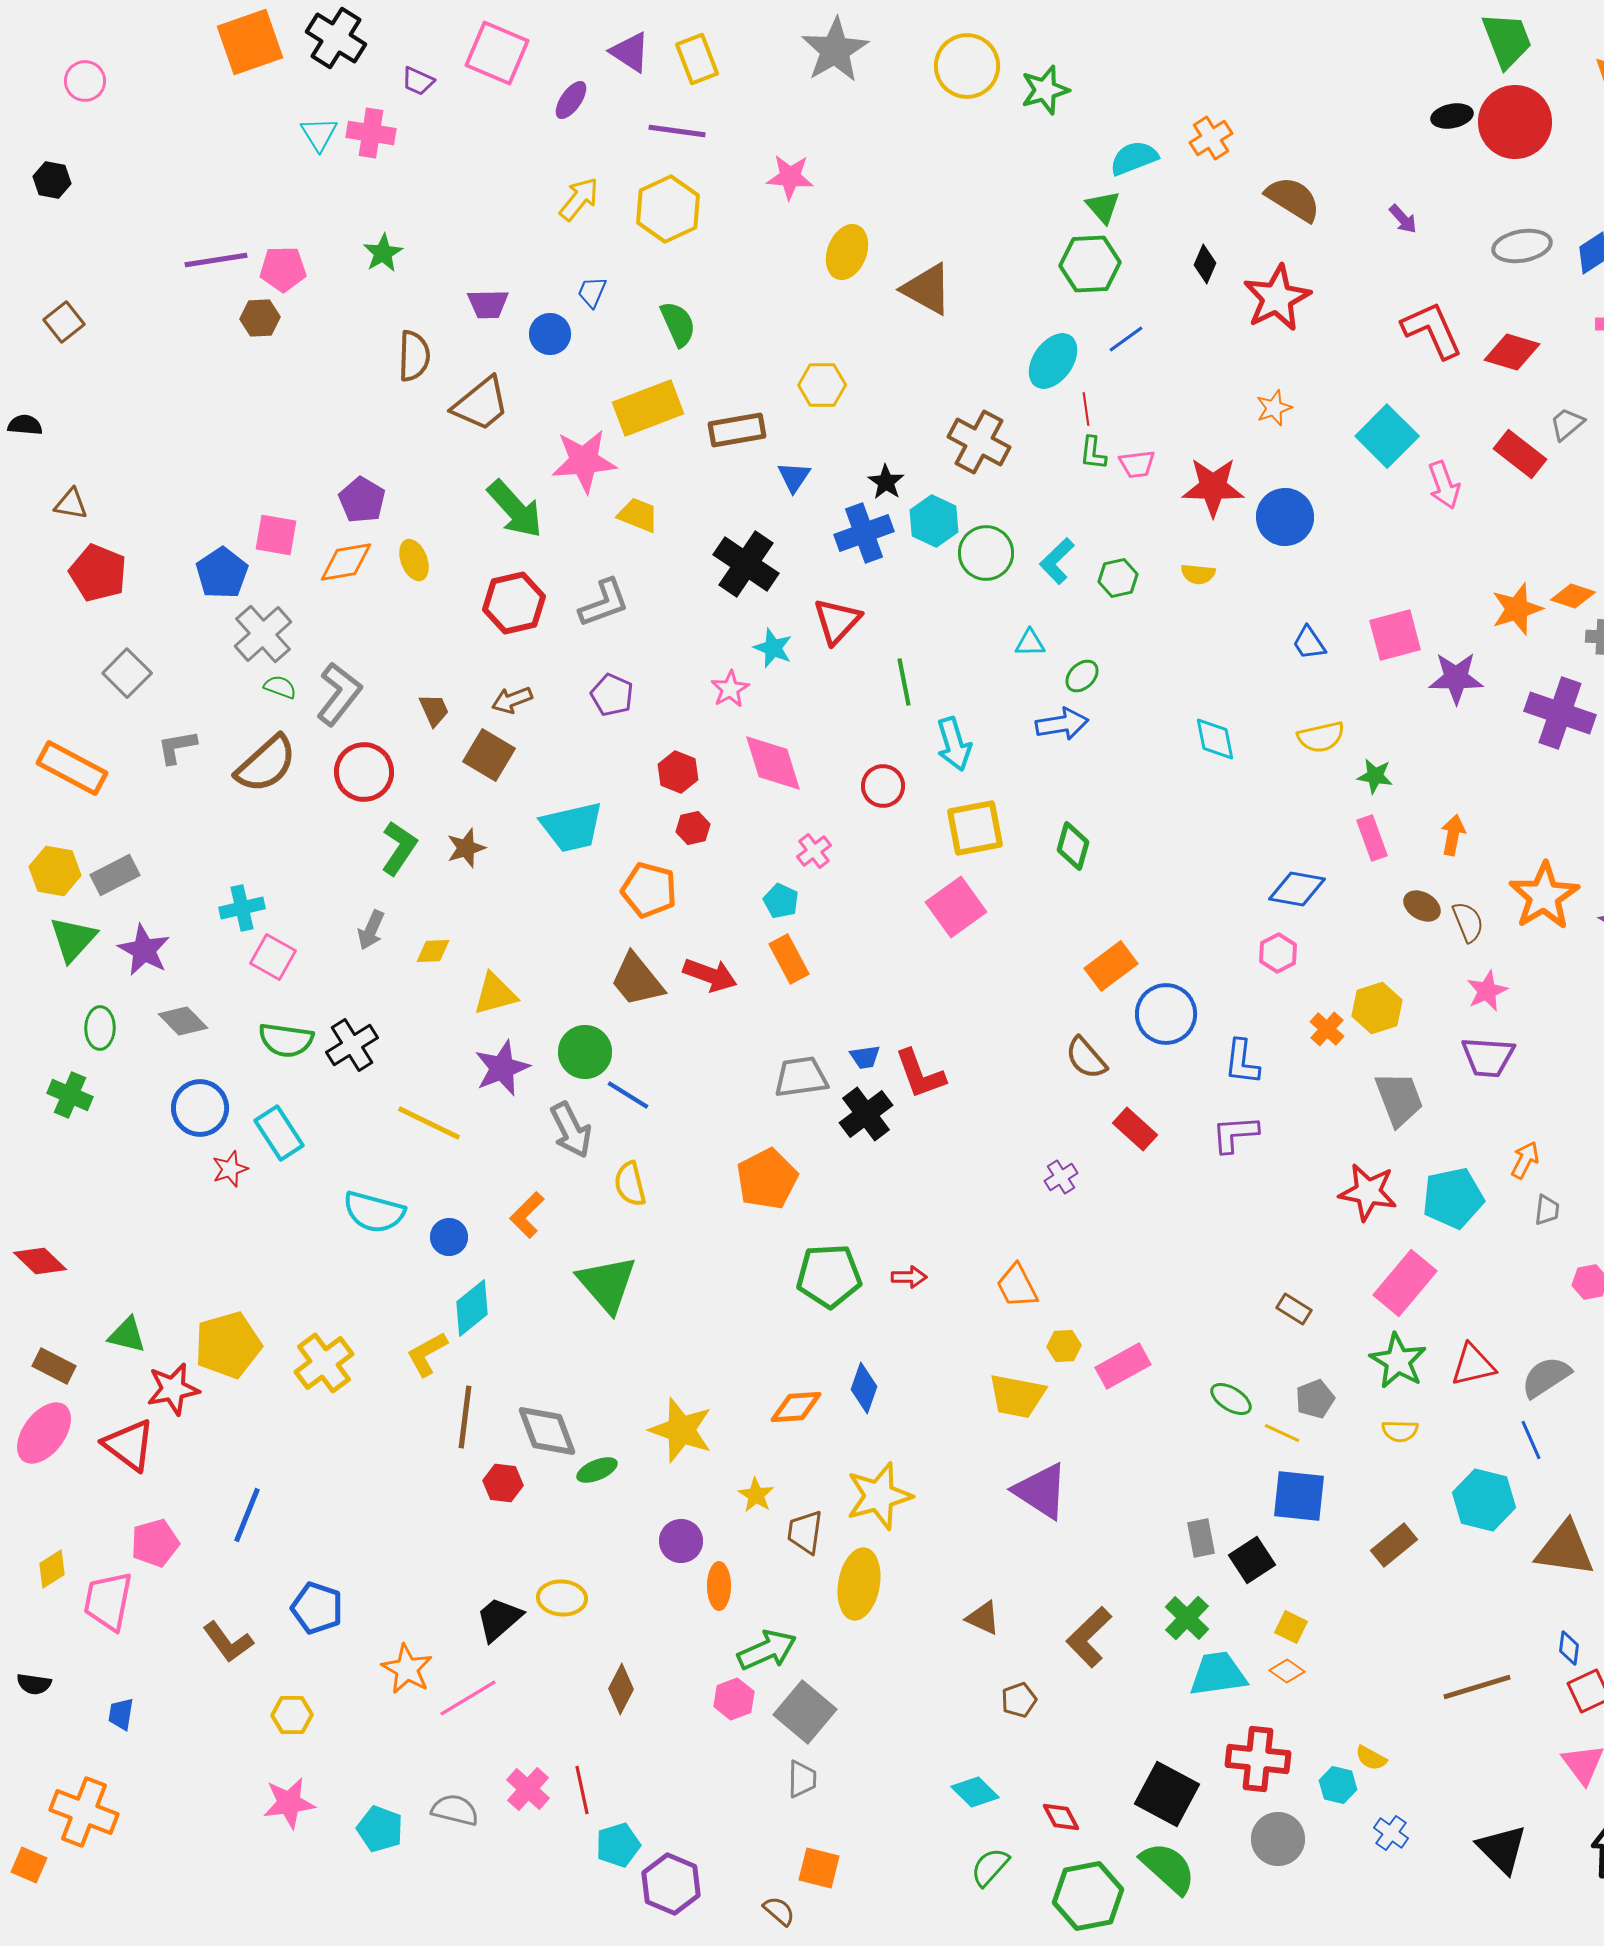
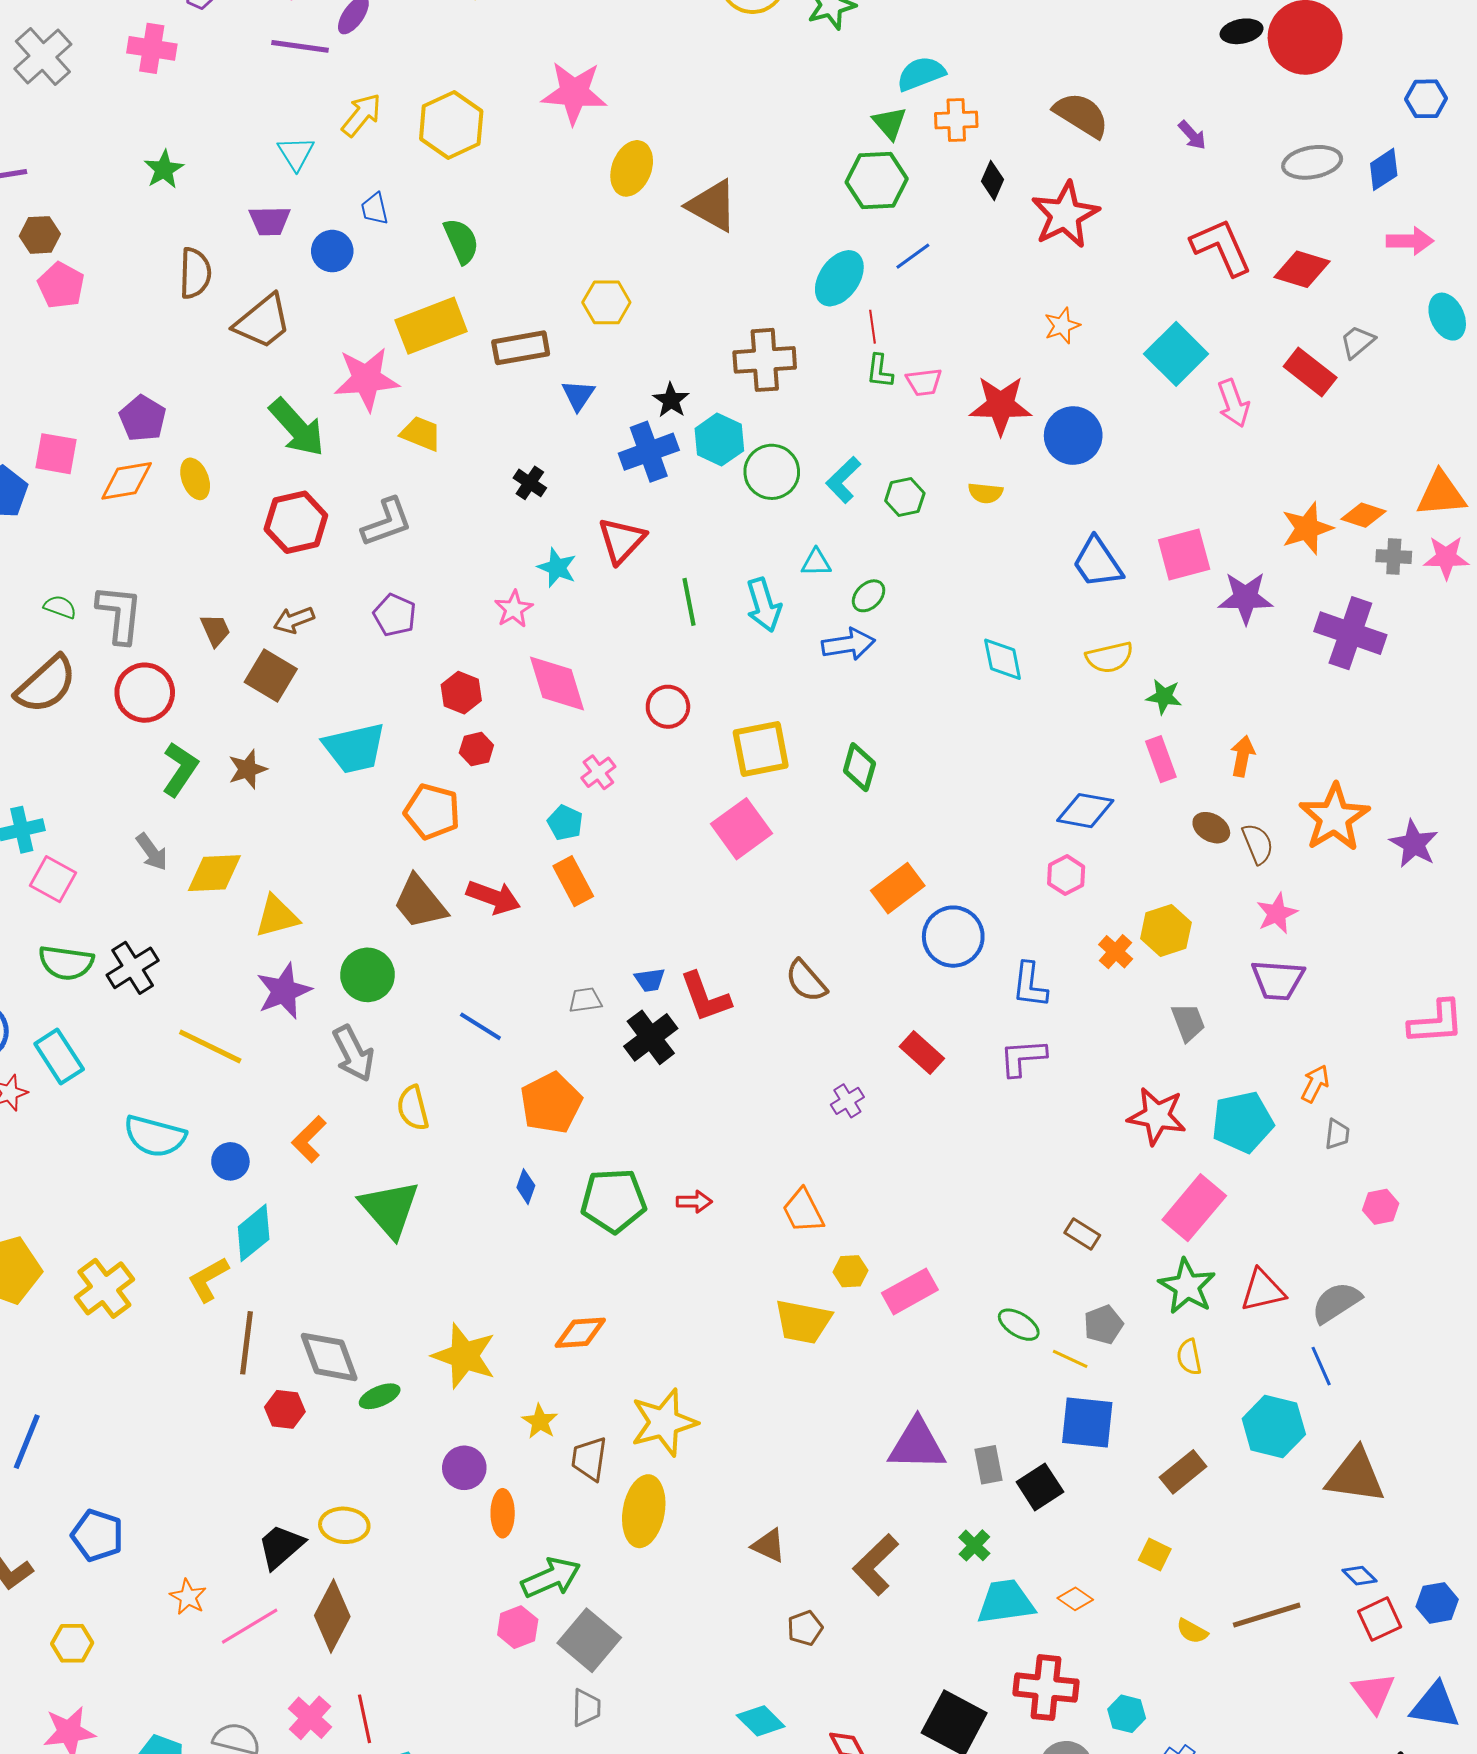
purple line: (677, 131) -> (300, 46), moved
cyan triangle: (319, 134) -> (296, 153), moved
orange cross: (1211, 138) -> (956, 120), moved, turned 30
pink star: (790, 177) -> (574, 93), size x1.4
pink pentagon: (283, 269) -> (61, 285), moved, turned 30
blue trapezoid: (592, 292) -> (375, 209), turned -36
brown cross: (979, 442) -> (765, 360), turned -32
black cross: (746, 564) -> (530, 483), size x0.5
gray cross: (263, 634) -> (43, 56), moved
blue trapezoid: (1309, 643) -> (1097, 563), size x1.5
gray L-shape: (339, 694) -> (120, 614), turned -32
cyan arrow: (954, 744) -> (764, 605), moved
gray arrow: (371, 930) -> (152, 852), turned -60
yellow diamond: (433, 951) -> (214, 873), size x1.6
brown semicircle: (1086, 1058) -> (806, 981), moved
gray trapezoid: (801, 1077) -> (585, 1000), size x0.6
blue line: (628, 1095) -> (480, 1026), moved
gray trapezoid: (1399, 1099) -> (1188, 1022), size x0.7
blue diamond: (864, 1388) -> (526, 1187), moved, size x0.7
yellow semicircle: (1400, 1431) -> (1189, 1357), turned 78
purple triangle: (1041, 1491) -> (917, 1445), moved, turned -32
green cross: (1187, 1618) -> (974, 1545), size x0.7
yellow square: (1291, 1627) -> (1155, 1555), moved
blue diamond: (1569, 1648) -> (1359, 1576), turned -52
orange star: (407, 1669) -> (188, 1597), size x0.7
brown diamond: (621, 1689) -> (332, 1616), moved, size x1.4
yellow semicircle: (1371, 1758) -> (1192, 1631), moved

